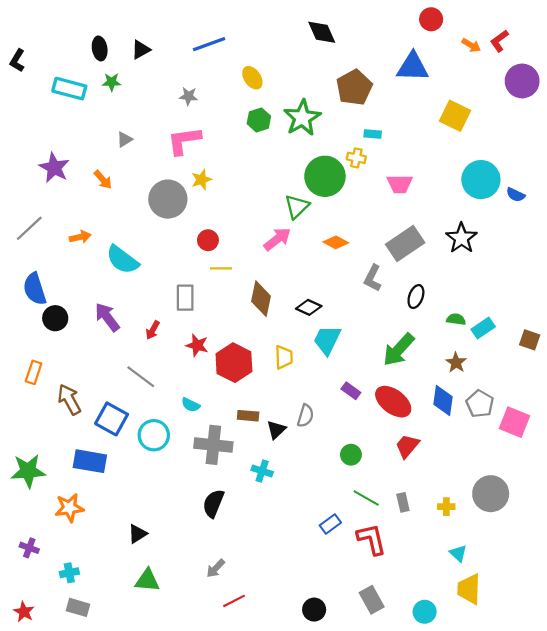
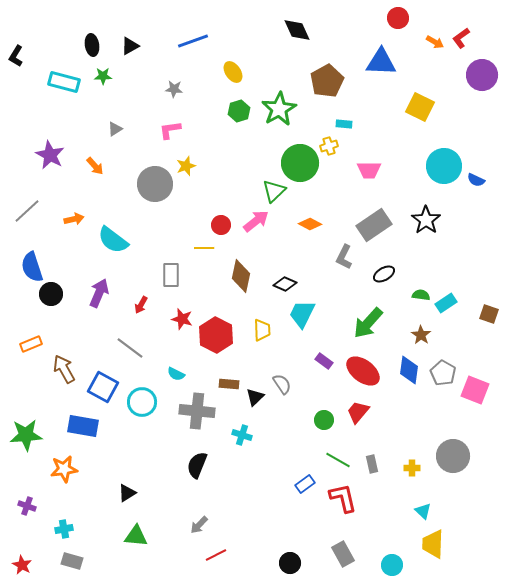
pink L-shape: (184, 141) -> (170, 130), size x0.7
yellow cross: (356, 158) -> (329, 146), turned -30
red circle: (208, 240) -> (221, 225), moved
black ellipse: (416, 297) -> (384, 274), turned 40
purple arrow: (107, 317) -> (99, 293), turned 60
orange rectangle: (34, 372) -> (31, 344), turned 50
gray semicircle: (305, 416) -> (282, 384), turned -50
red trapezoid: (407, 446) -> (358, 412), moved

